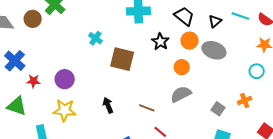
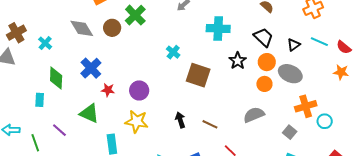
orange circle: (182, 67) -> (264, 84), moved
cyan circle: (257, 71) -> (325, 121), moved
orange cross: (245, 100) -> (306, 106), moved, size x1.5
brown line: (147, 108) -> (210, 124), moved

